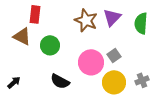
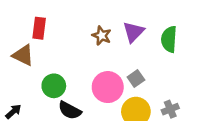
brown star: (86, 20) -> (102, 36), size x0.7
green circle: (50, 45) -> (54, 86), moved

